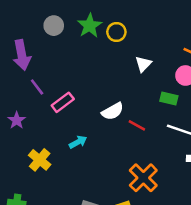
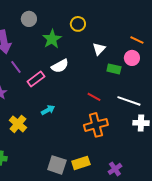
green star: (90, 26) -> (52, 39), moved
green rectangle: (169, 99) -> (114, 69), moved
white semicircle: (113, 111) -> (60, 66), moved
orange cross: (143, 178) -> (96, 125), moved, turned 30

